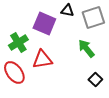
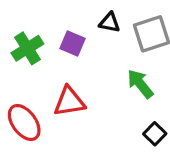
purple square: (44, 24) -> (73, 44), size x0.7
green cross: (18, 42) -> (27, 48), moved

